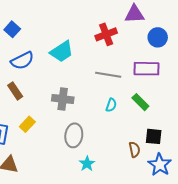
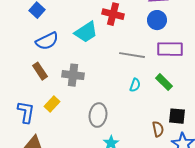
red cross: (106, 34) -> (113, 14), moved, turned 35
blue circle: (158, 37) -> (157, 20), moved
gray cross: (63, 99) -> (73, 75), moved

